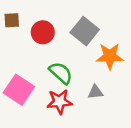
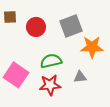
gray square: (85, 31) -> (71, 26), turned 30
green semicircle: (61, 73) -> (51, 61), turned -55

